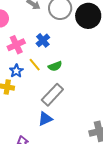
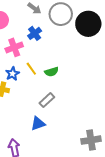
blue cross: (43, 40) -> (35, 33), moved
gray rectangle: (52, 95) -> (47, 100), size x0.7

